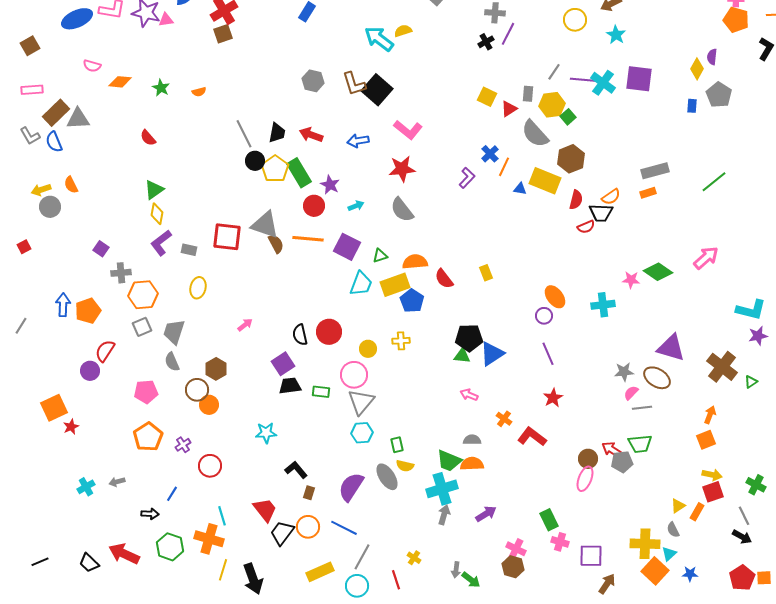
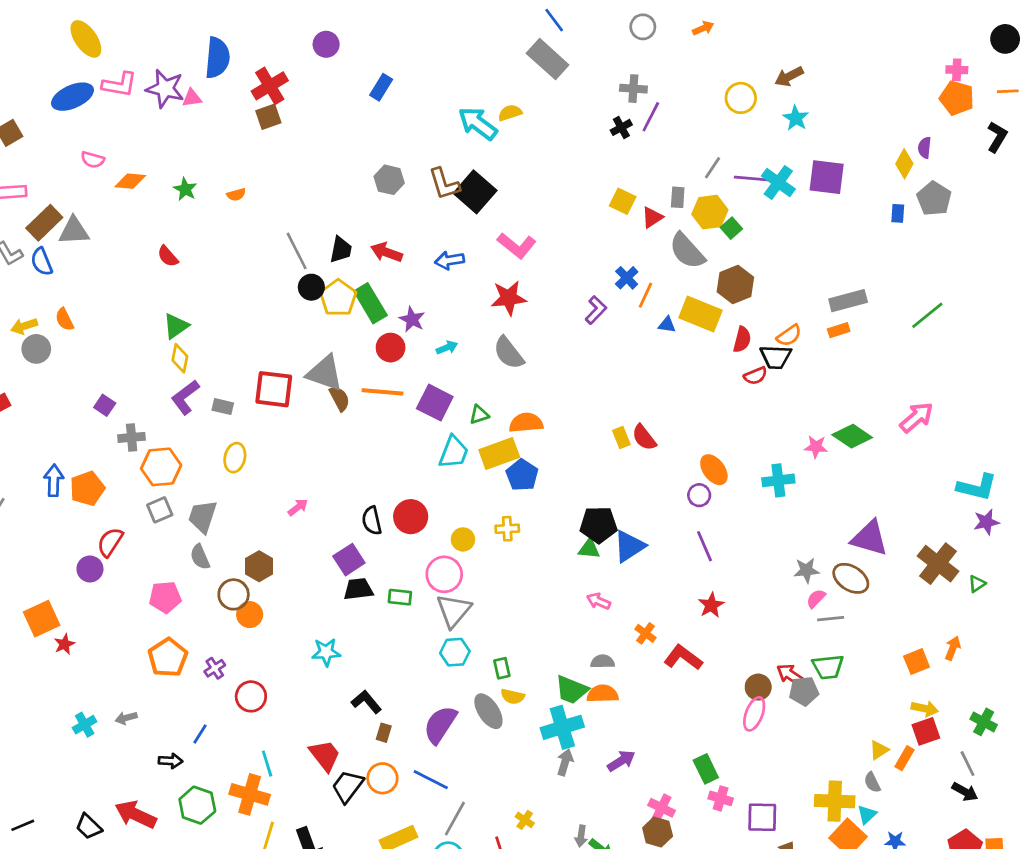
red semicircle: (444, 279) -> (644, 437), moved
orange arrow: (710, 415) -> (953, 648), moved

